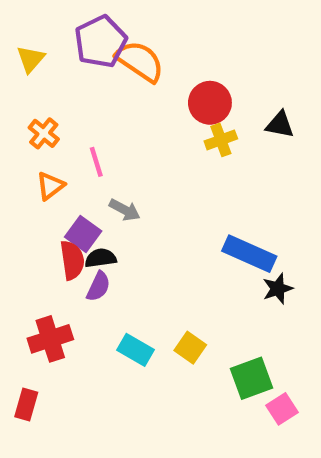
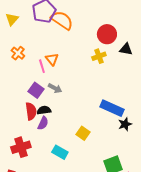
red circle: (210, 103) -> (107, 34), moved
orange triangle: (50, 186) -> (52, 59), moved, turned -32
purple square: (83, 234) -> (36, 90), moved
yellow square: (190, 348) -> (83, 133), moved

